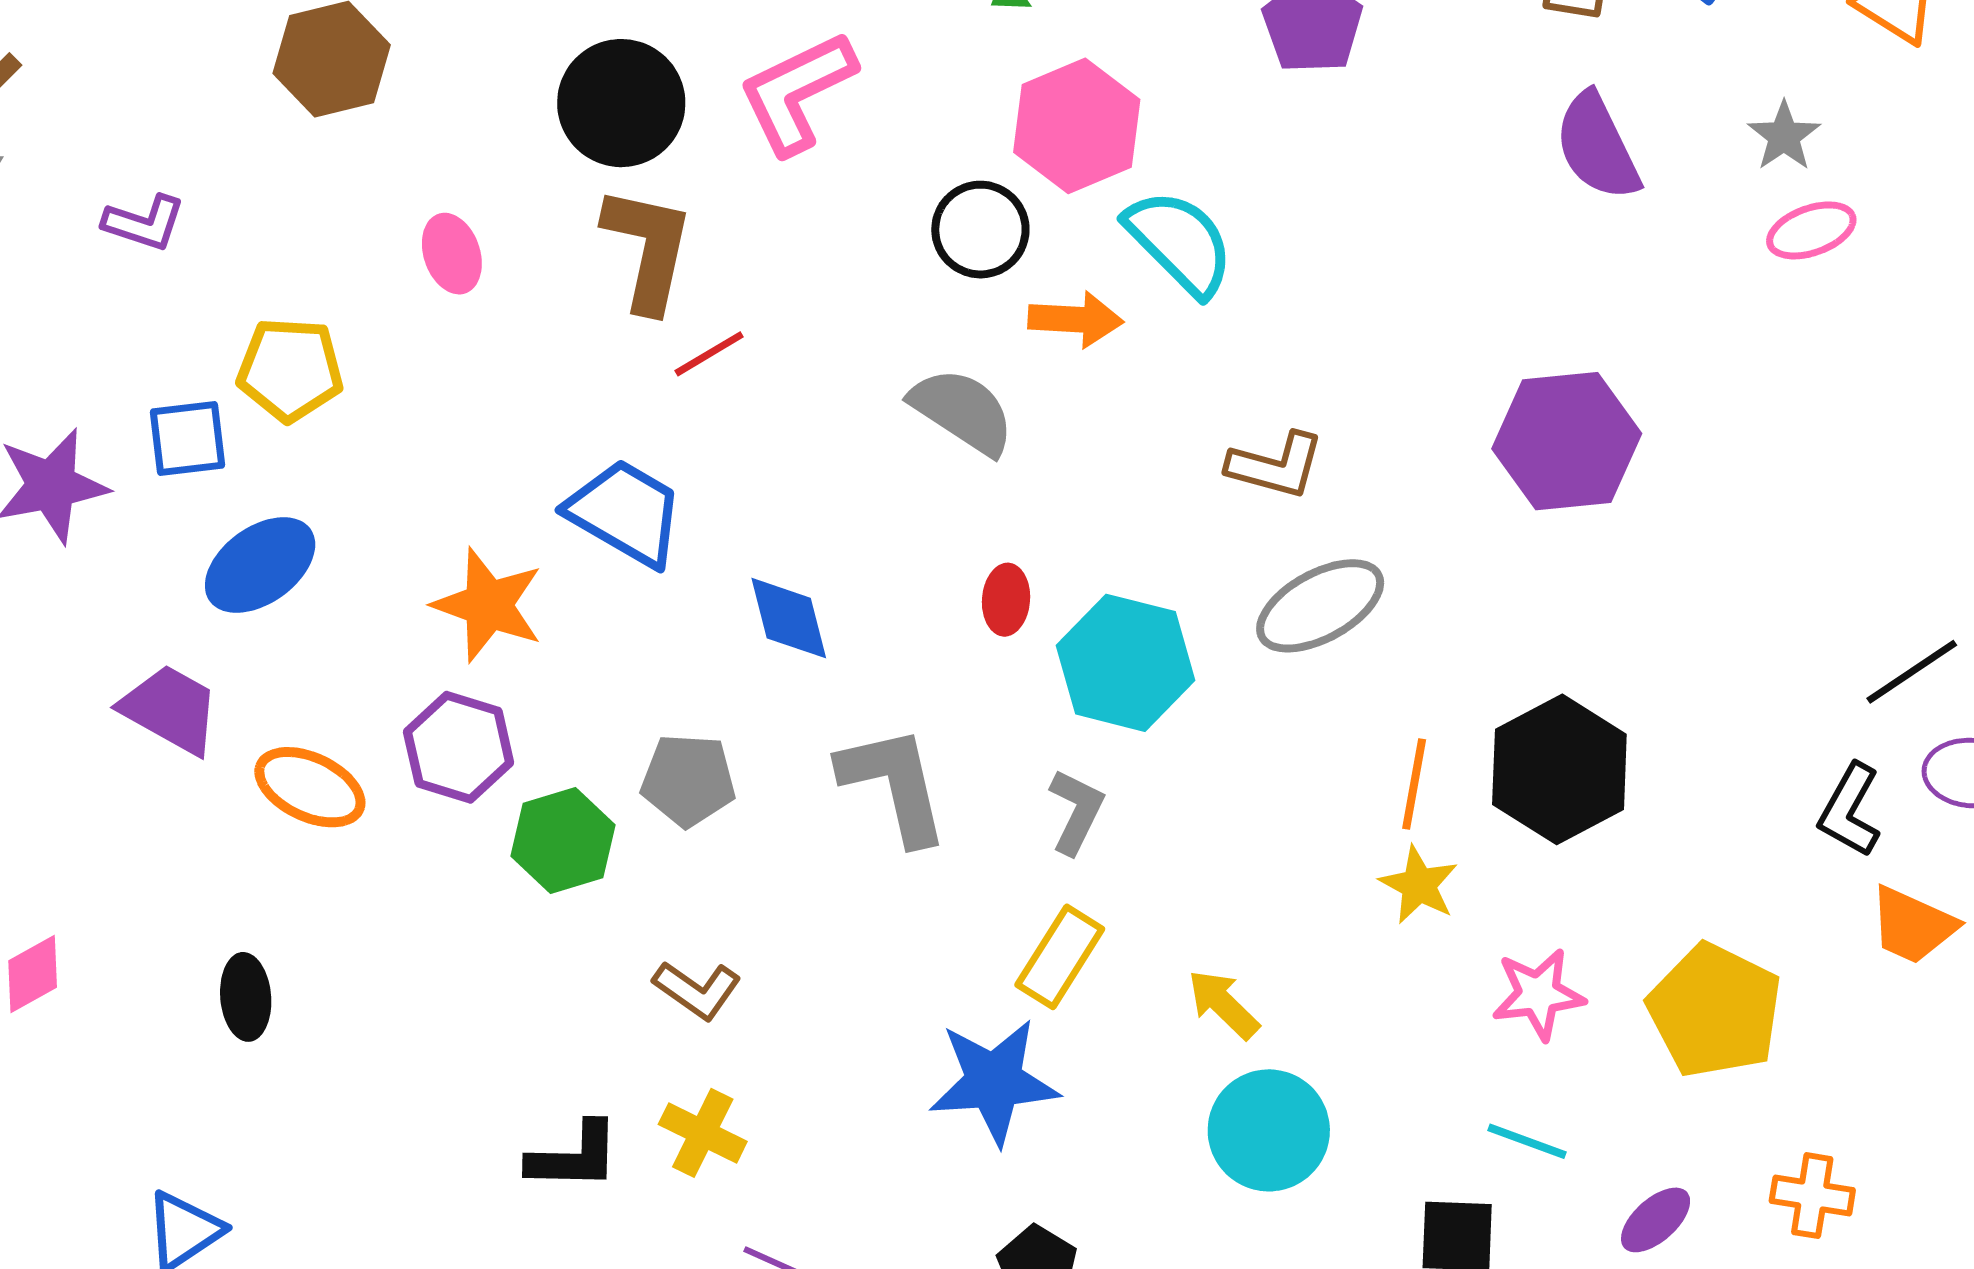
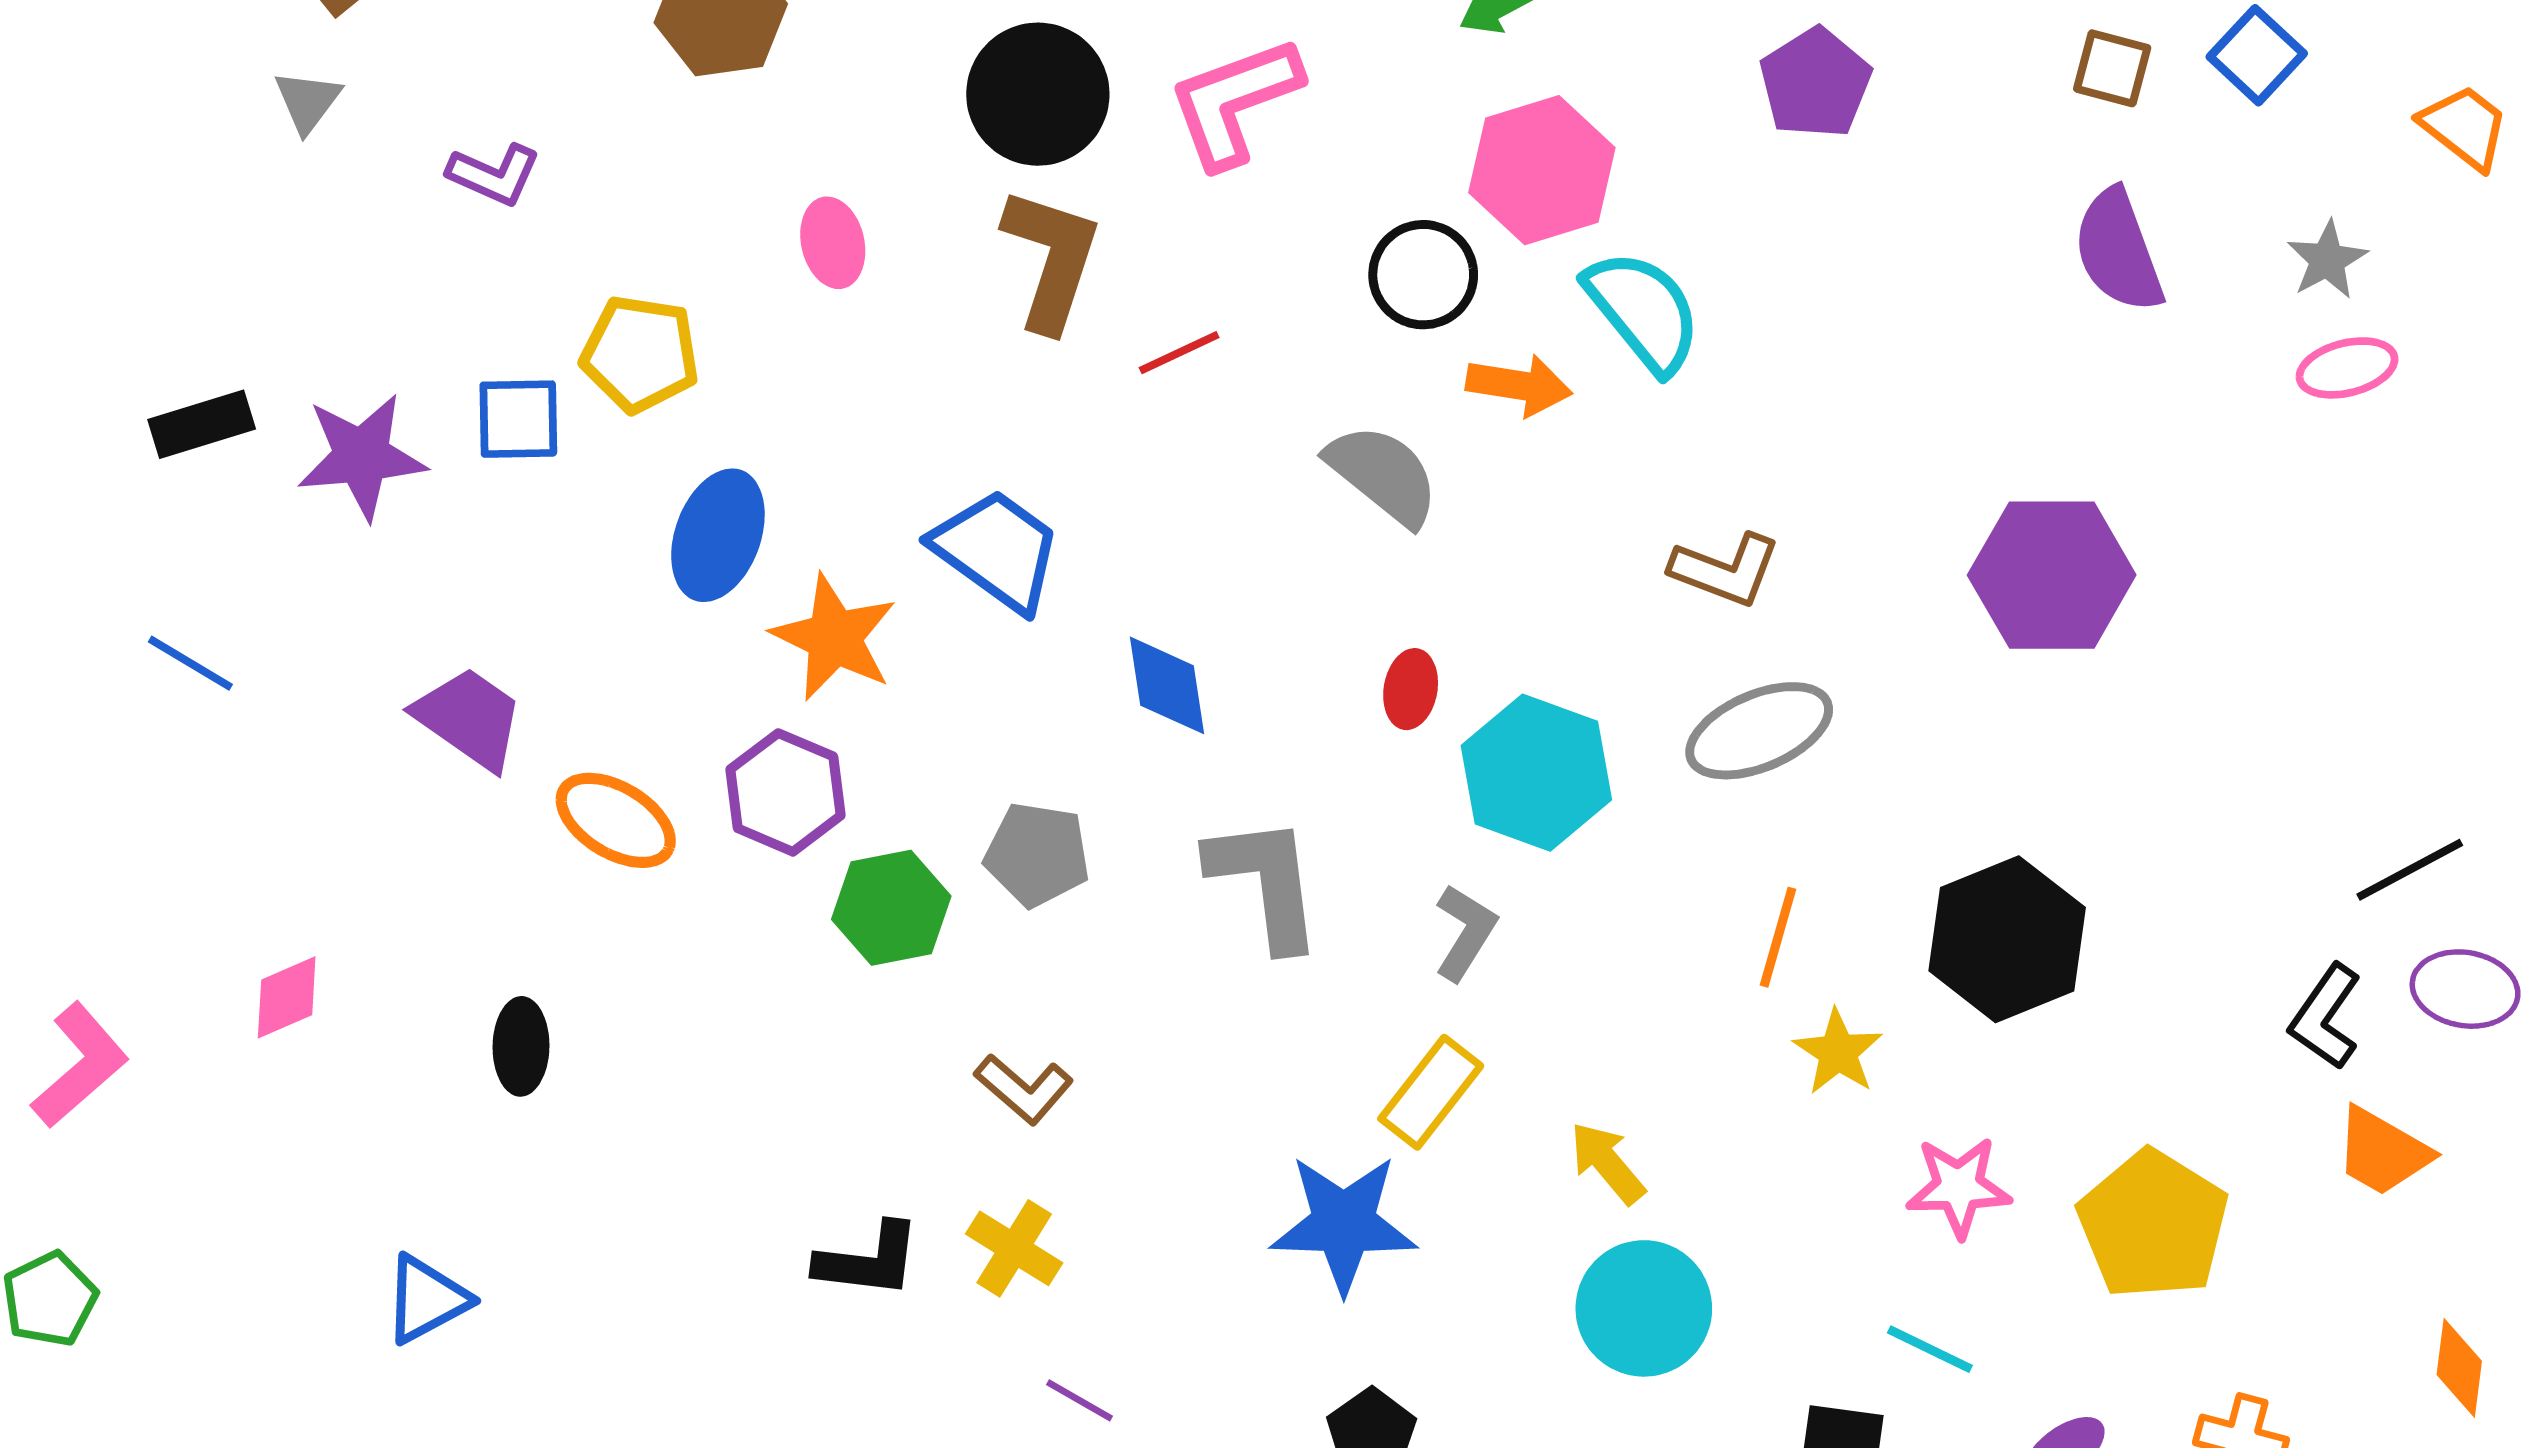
red line: (709, 354) -> (1179, 353), moved
blue ellipse: (260, 565) -> (718, 535), moved, turned -40
orange line: (1414, 784) -> (1778, 937), moved

